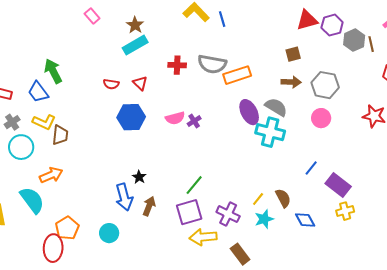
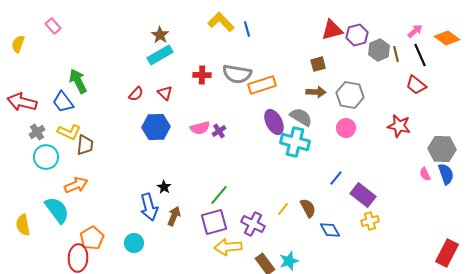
pink rectangle: (92, 16) -> (53, 26), moved
red semicircle: (111, 84) -> (136, 94), turned -56
cyan star: (264, 219) -> (289, 261), moved

